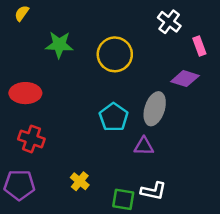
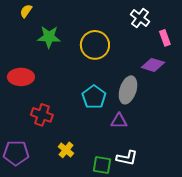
yellow semicircle: (22, 13) -> (26, 11), moved
red cross: (31, 139) -> (42, 115), moved

